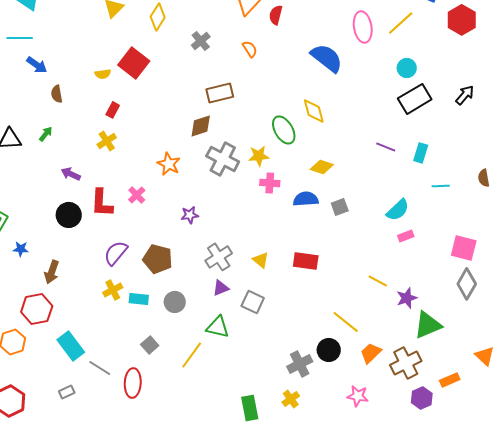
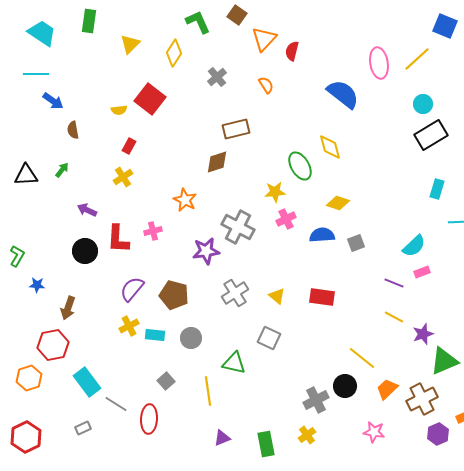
purple line: (386, 147) -> (394, 283), moved
gray cross: (223, 159) -> (238, 227), moved
pink cross: (270, 183) -> (286, 219), turned -30
pink cross: (137, 195) -> (153, 231), turned 30
purple star: (190, 215) -> (206, 251), size x1.5
purple triangle: (221, 288) -> (222, 438), moved
yellow line: (192, 355) -> (208, 391), turned -44

